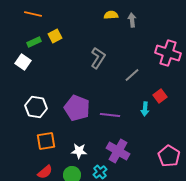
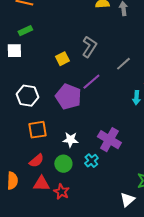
yellow square: (55, 36) -> (62, 59), moved
white square: (23, 62) -> (14, 51), turned -35
purple line: (110, 115) -> (91, 82), moved, turned -48

